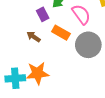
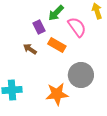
gray circle: (88, 45) -> (81, 75), moved
orange star: (38, 73) -> (57, 94), moved

